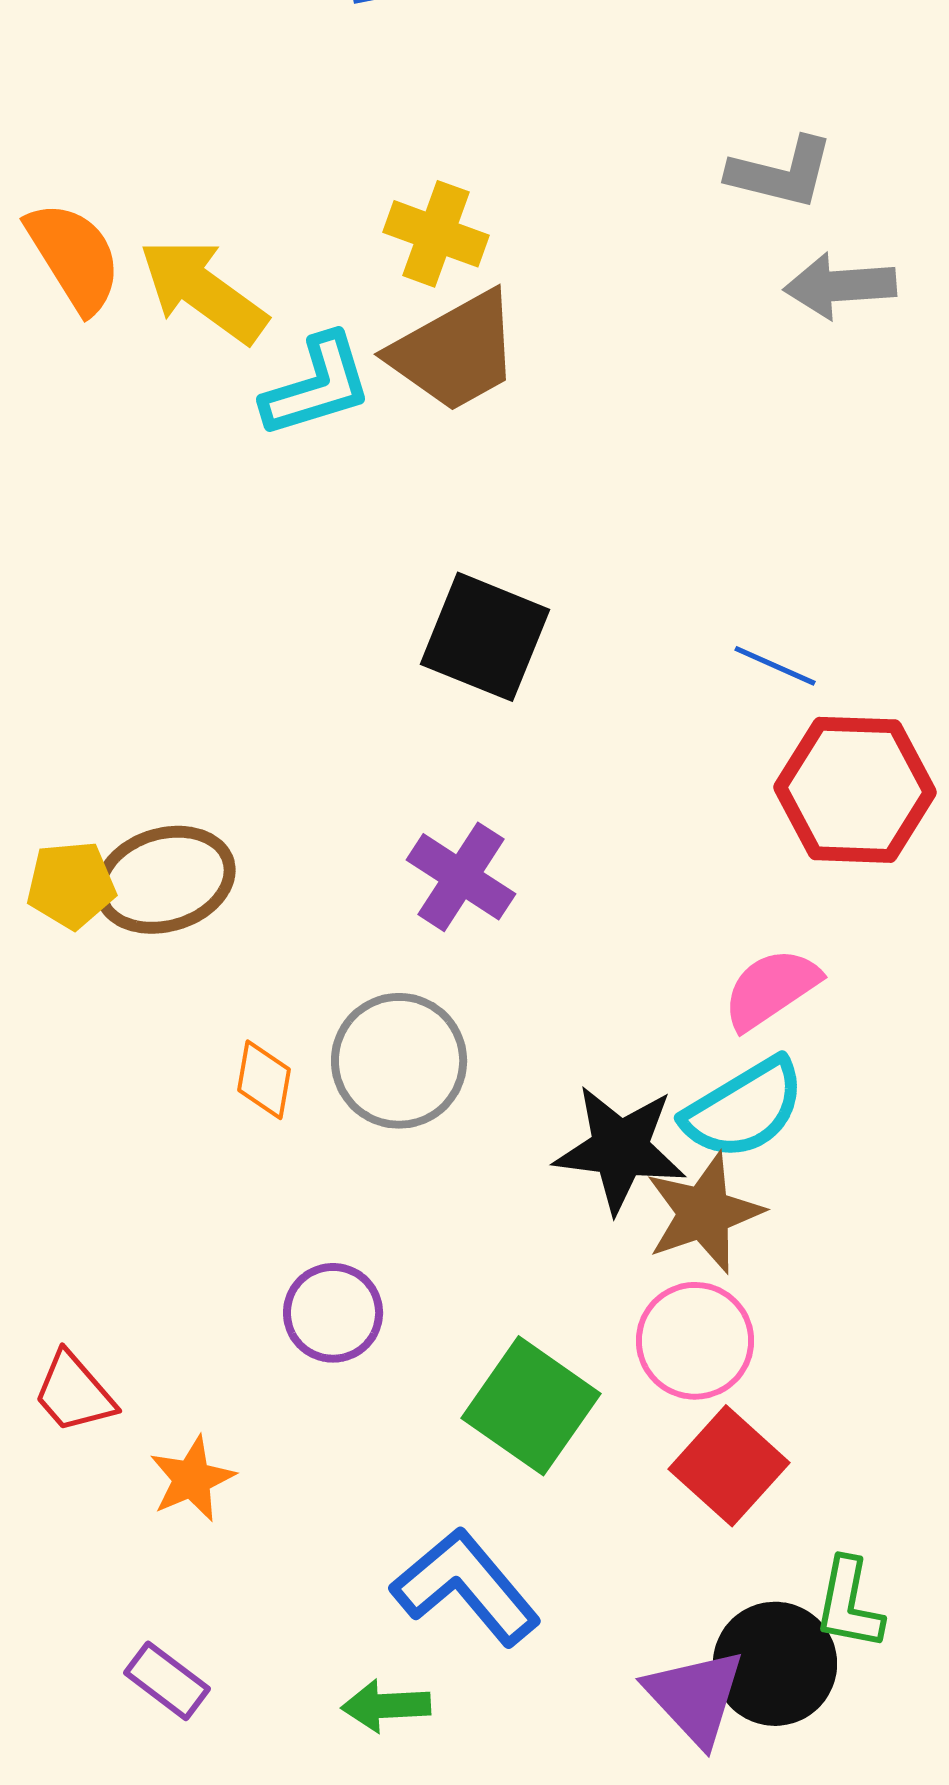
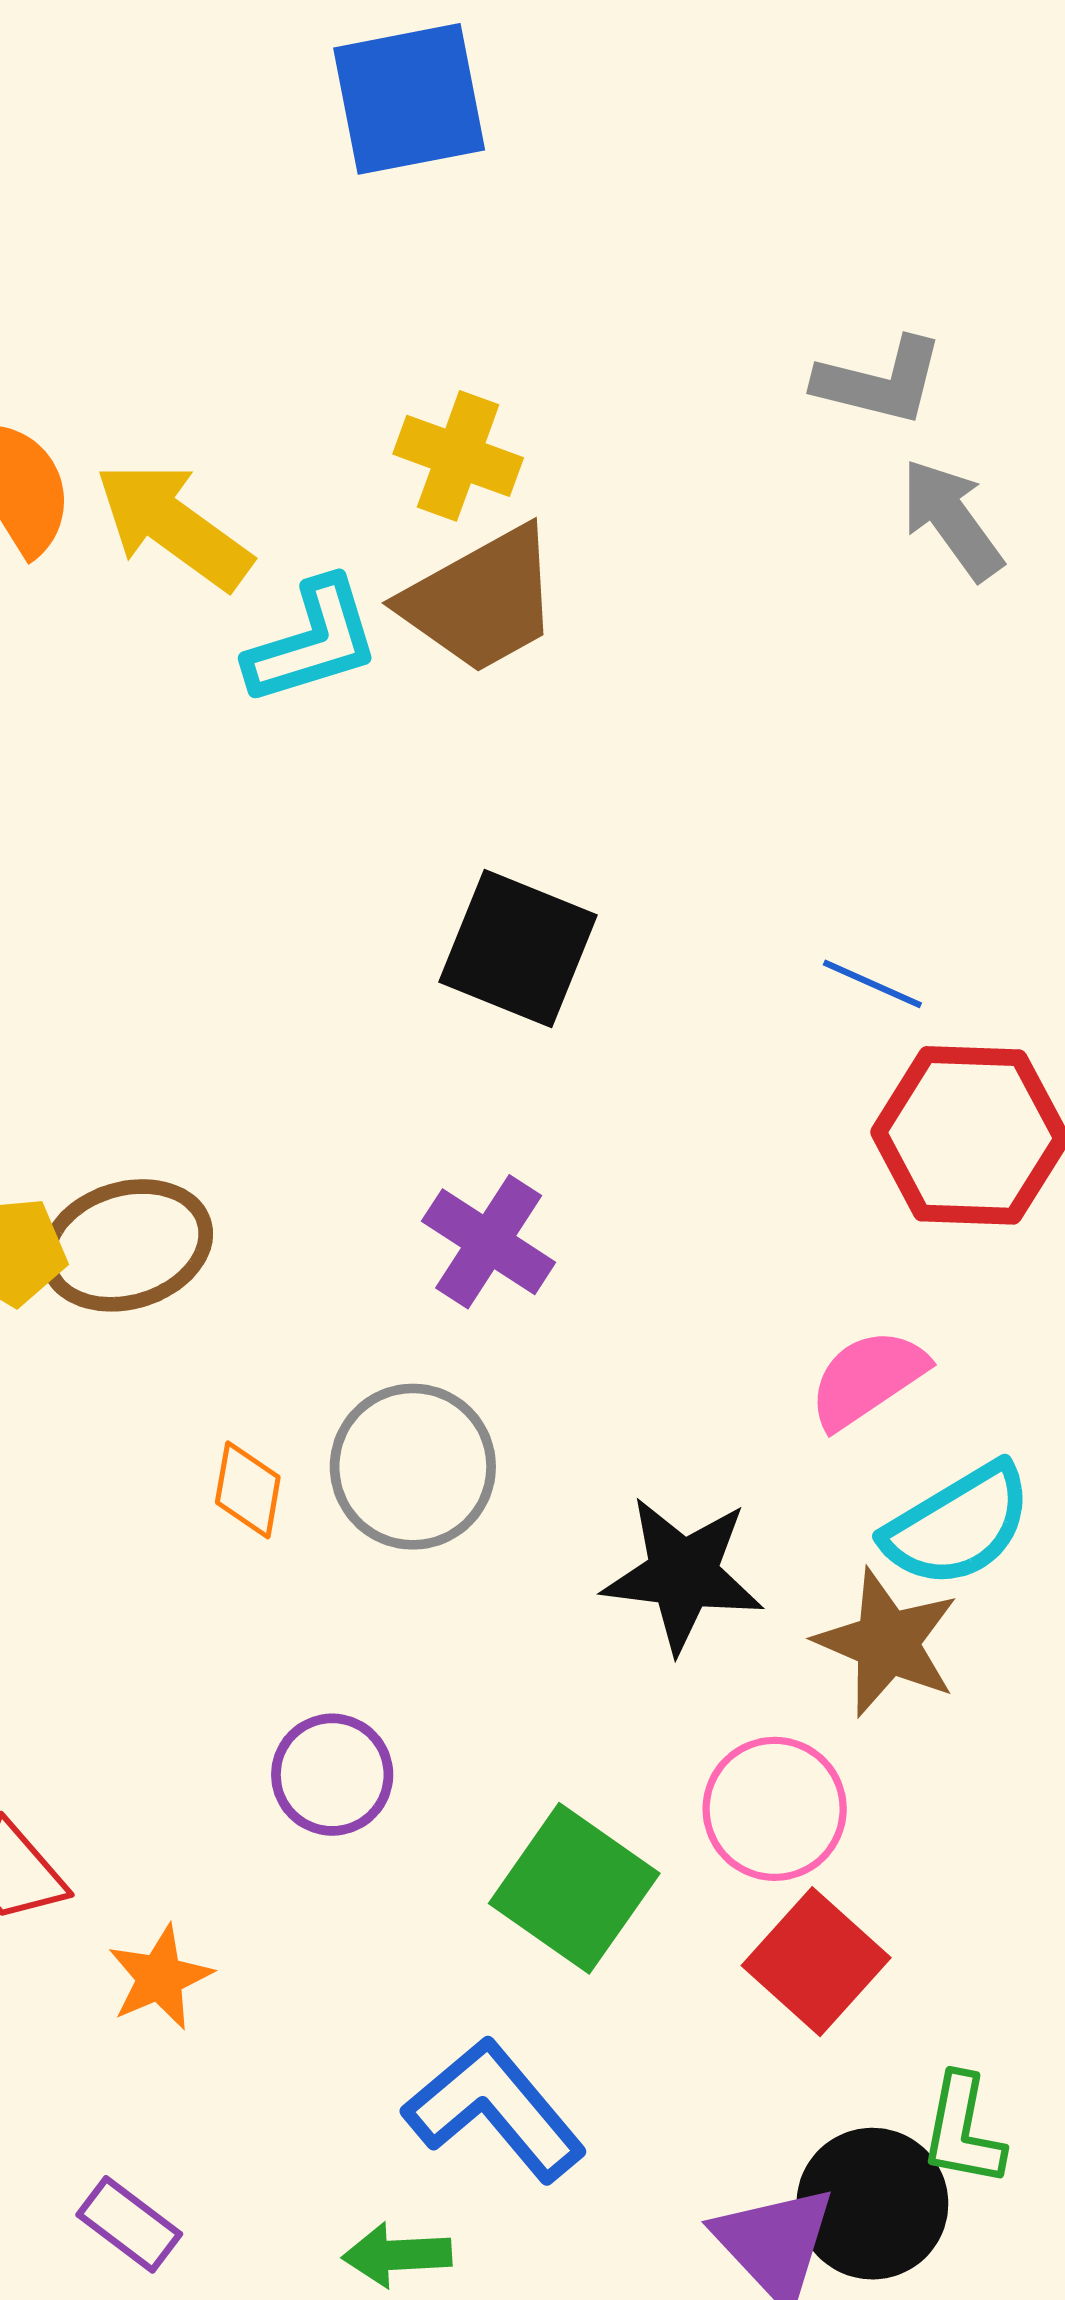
gray arrow: (840, 286) -> (952, 519), turned 58
cyan semicircle: (744, 1109) -> (958, 1525), moved
brown star: (704, 1213) -> (887, 1643), moved, turned -30

